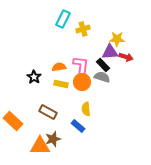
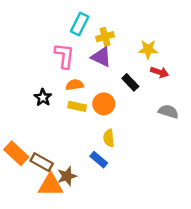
purple triangle: (110, 52) -> (101, 57), moved, turned 30
pink L-shape: (81, 66) -> (64, 56), moved
gray semicircle: (102, 77) -> (168, 111), moved
brown rectangle: (48, 112) -> (42, 162), moved

